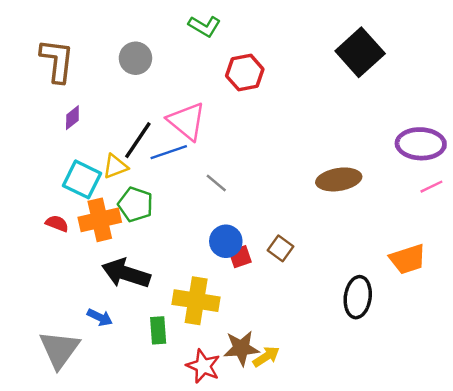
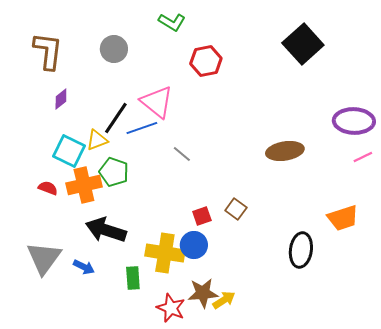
blue circle: (226, 241) -> (194, 245), moved
gray triangle: (59, 349) -> (44, 258), moved

